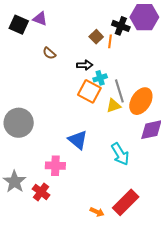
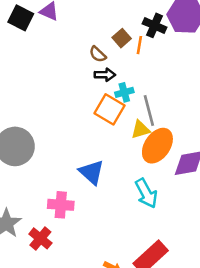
brown semicircle: (49, 53) -> (98, 54), moved
orange ellipse: (141, 101) -> (157, 146), moved

